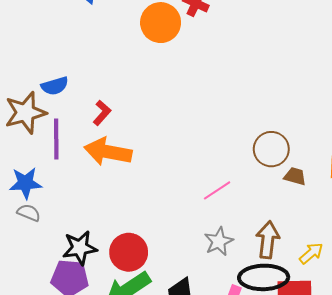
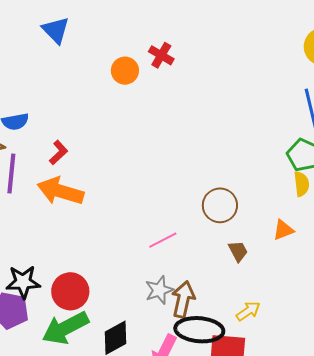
orange circle: (161, 23) -> (125, 71), size x0.7
brown trapezoid: (295, 176) -> (238, 251), moved, turned 40
brown arrow: (268, 240) -> (183, 299), moved

